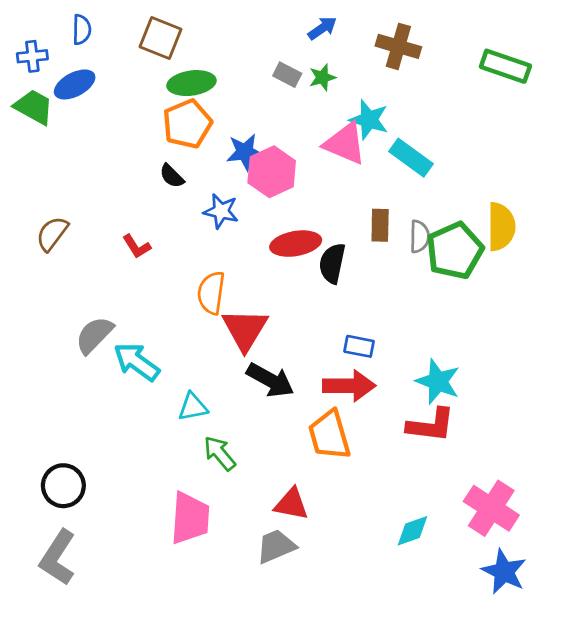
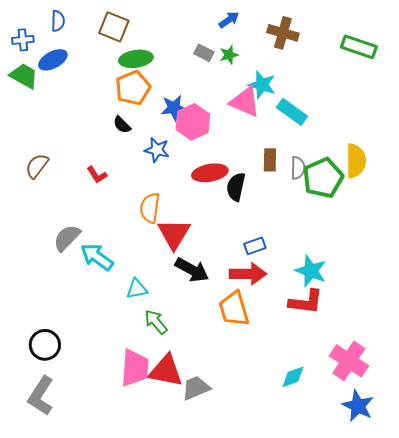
blue rectangle: (359, 346) -> (255, 246), turned -30
red triangle: (291, 504) -> (166, 371), moved, size x1.4

